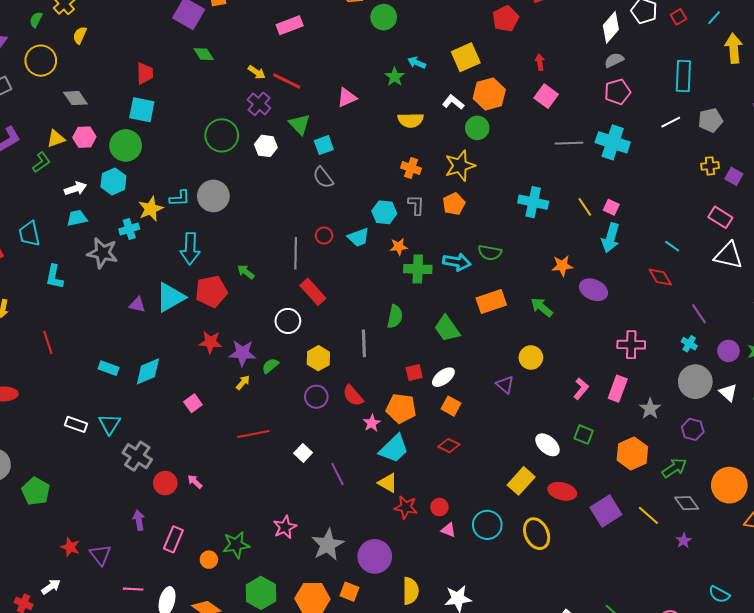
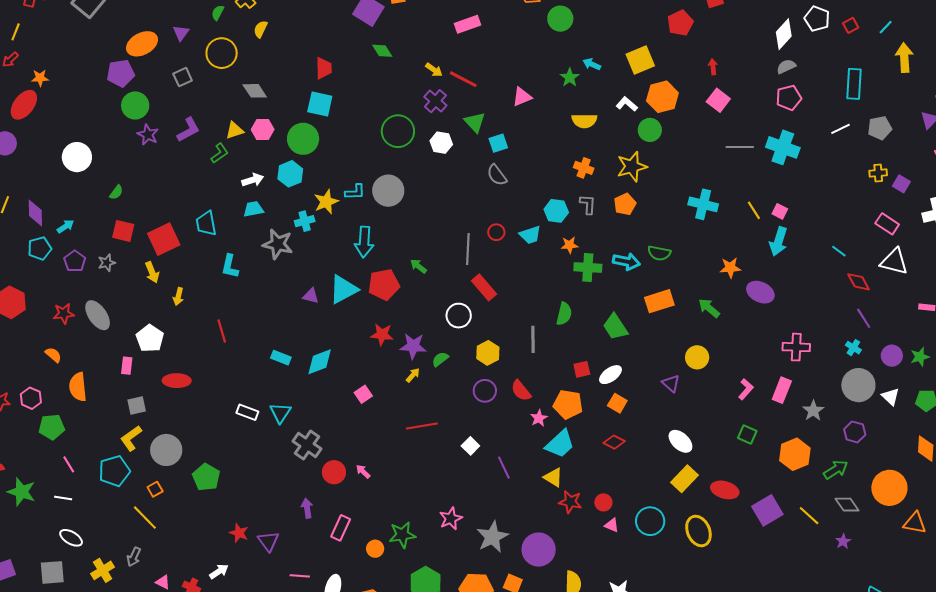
red diamond: (660, 277) -> (859, 282), moved
white ellipse: (547, 445) -> (680, 441), moved

